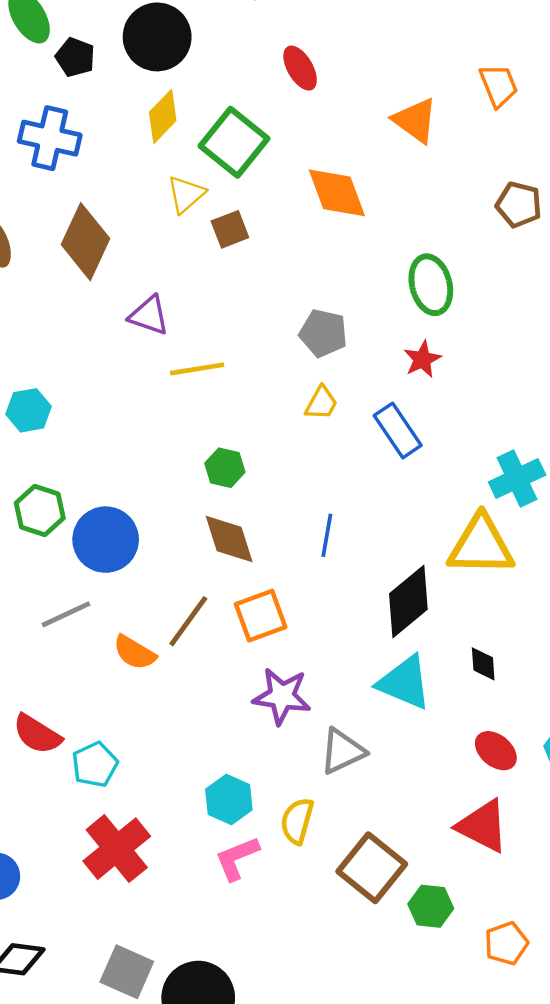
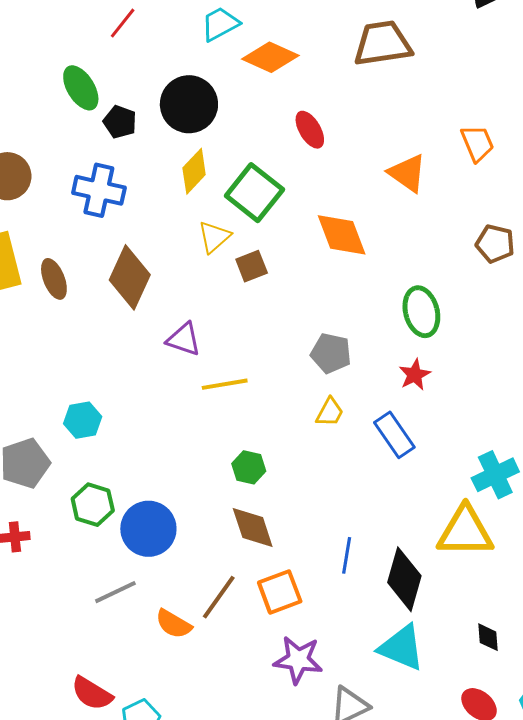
blue line: (327, 535) -> (347, 555), moved
black diamond: (408, 601) -> (404, 579), turned -34
black diamond: (483, 664) -> (488, 637), moved

